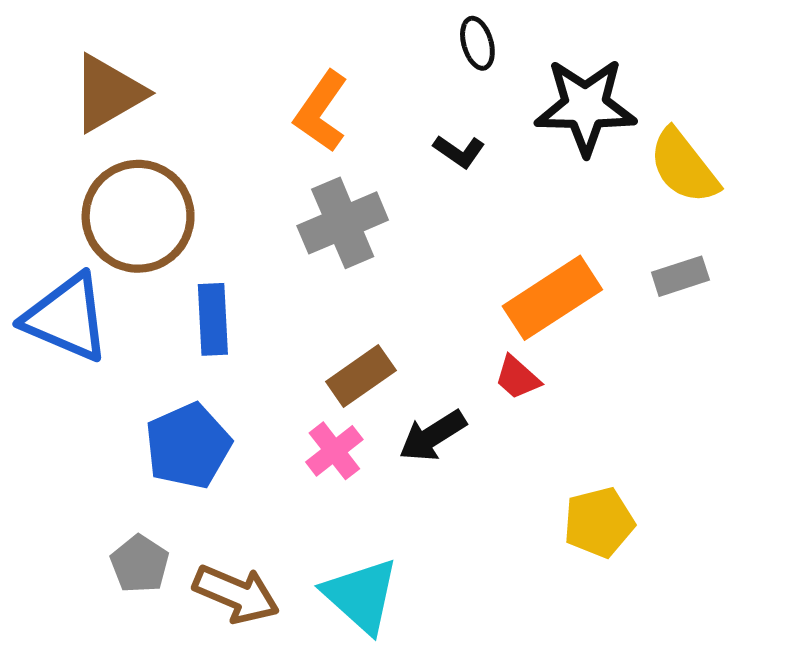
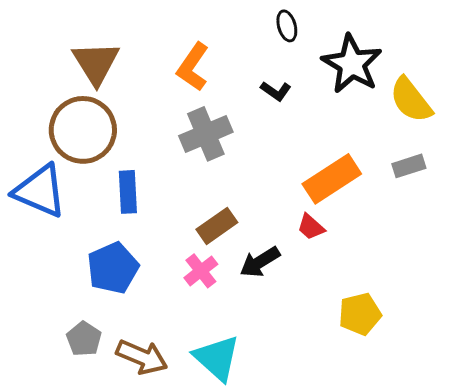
brown triangle: (108, 93) -> (96, 63), moved, turned -32
black star: (586, 106) -> (352, 64), turned 30

